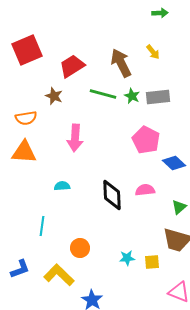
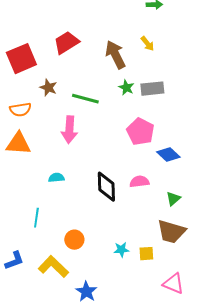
red square: (27, 50) -> (21, 59), moved
red trapezoid: (72, 66) -> (66, 43), moved
green line: (103, 94) -> (85, 99), moved

